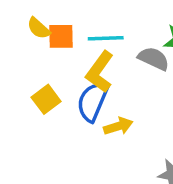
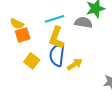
orange square: (61, 36) -> (23, 35), moved

